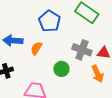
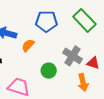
blue pentagon: (50, 21) -> (46, 21), turned 30

